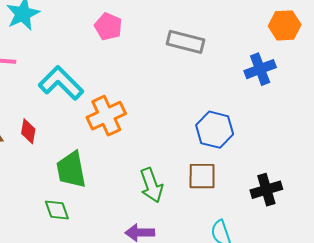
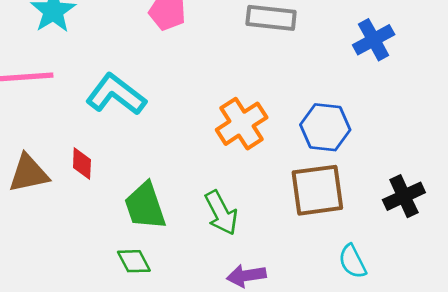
orange cross: (106, 116) -> (242, 124), moved
brown square: (202, 176) -> (317, 190), size x1.4
green arrow: (151, 185) -> (221, 213), moved

